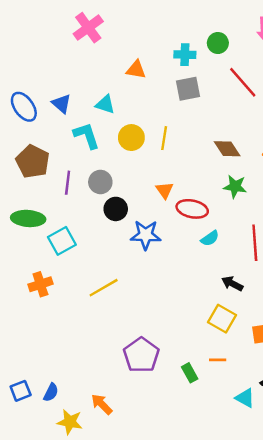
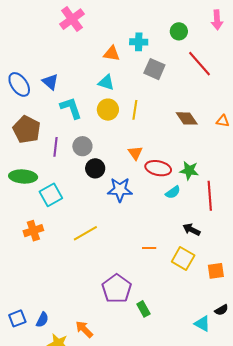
cyan cross: (185, 55) -> (139, 42), moved
gray square: (188, 89) -> (154, 69), turned 35
cyan triangle: (105, 104) -> (106, 82), moved
green star: (235, 187) -> (189, 171), moved
orange line: (218, 360) -> (149, 248), moved
green rectangle: (190, 373) -> (143, 309), moved

